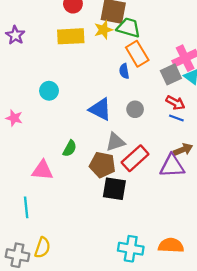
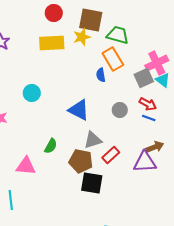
green trapezoid: (129, 28) -> (118, 35), moved
gray circle: (135, 109) -> (120, 110), moved
red rectangle: (135, 158) -> (111, 155), size x0.7

